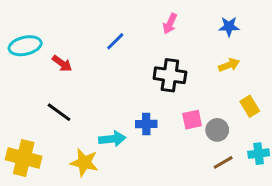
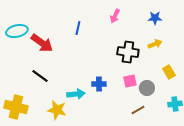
blue line: (115, 41) -> (78, 28), turned -32
red arrow: (62, 63) -> (42, 43), size x1.6
black cross: (170, 75) -> (128, 52), moved
brown line: (223, 162) -> (138, 110), moved

